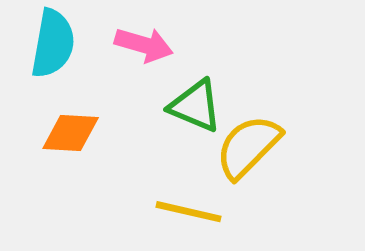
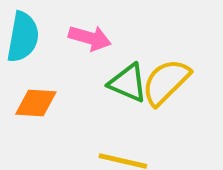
yellow semicircle: (248, 147) -> (166, 82), moved

